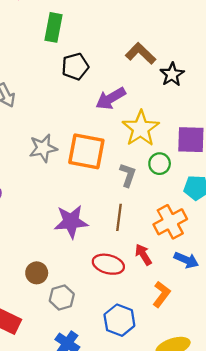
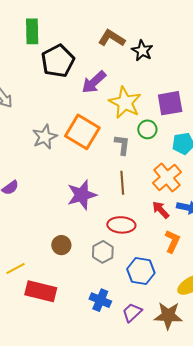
black pentagon: (75, 66) -> (58, 61), size x1.4
orange square: (86, 151) -> (82, 132), turned 32
red arrow: (143, 255) -> (161, 210), moved
gray hexagon: (62, 297) -> (103, 252), moved

